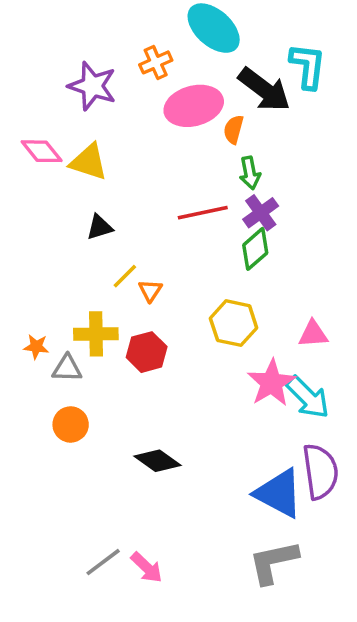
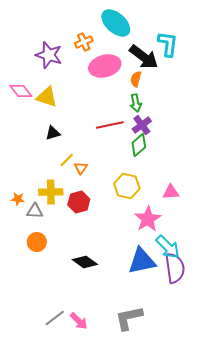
orange semicircle: (234, 129) -> (136, 79), moved
cyan arrow: (308, 397) -> (168, 247), moved
blue triangle: (279, 493) -> (142, 261), moved, turned -40
gray L-shape: (273, 562) -> (129, 318), moved

